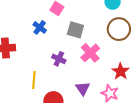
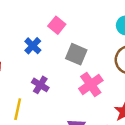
purple cross: (59, 59) -> (40, 85), moved

